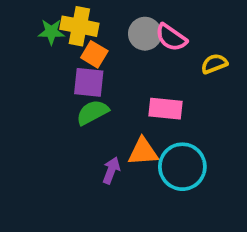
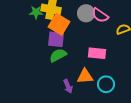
orange square: (94, 54) -> (59, 24), size x1.5
cyan circle: (182, 167) -> (106, 84), size x0.7
purple arrow: (111, 170) -> (68, 86), turned 136

